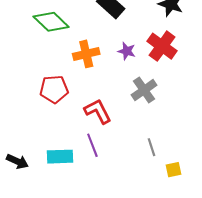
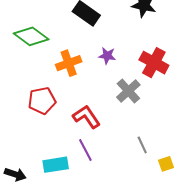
red cross: (162, 46) -> (154, 63), moved

